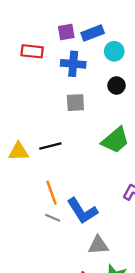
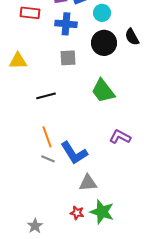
black circle: (116, 85) -> (104, 43), size x1.6
green trapezoid: (115, 140) -> (103, 91), turned 92
yellow triangle: (18, 152) -> (18, 61), moved

